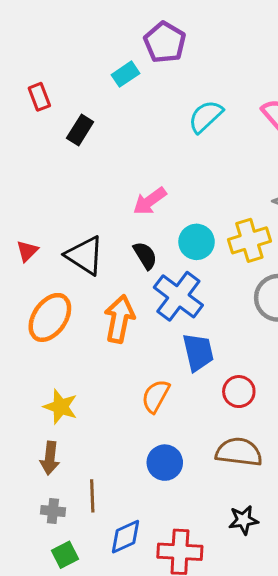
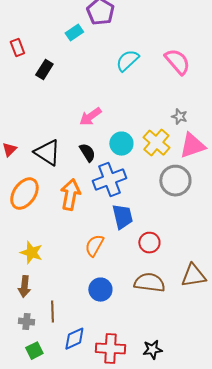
yellow cross: (249, 240) -> (156, 143), turned -32
blue cross: (178, 296) -> (109, 180), turned 32
black star: (243, 520) -> (152, 350), moved

